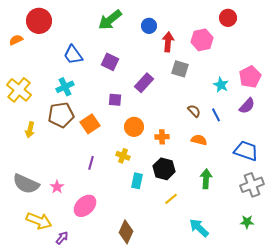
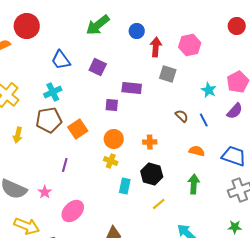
red circle: (228, 18) -> (237, 26), moved
purple rectangle: (144, 83) -> (132, 88), turned 54
purple square: (115, 100) -> (112, 105), moved
orange circle: (134, 127) -> (114, 139), moved
orange semicircle: (199, 140) -> (197, 151), moved
purple line: (91, 163) -> (65, 165), moved

